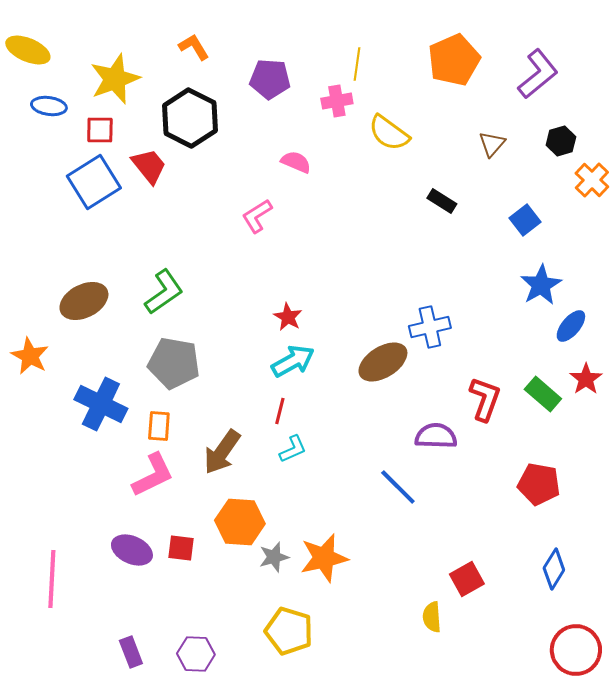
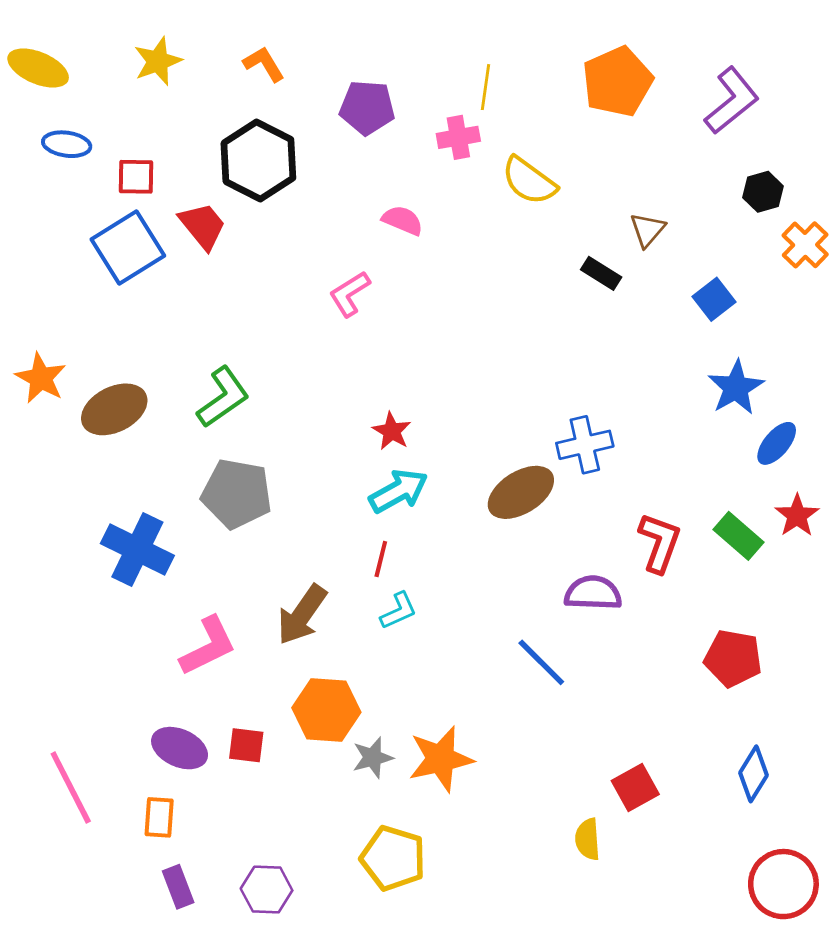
yellow star: (115, 79) -> (158, 61), moved, size x0.7
brown triangle: (492, 144) -> (647, 230), moved
orange star: (30, 356) -> (41, 378), moved
orange rectangle: (159, 426) -> (159, 817), moved
pink line: (52, 579) -> (71, 788), turned -30

